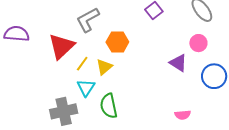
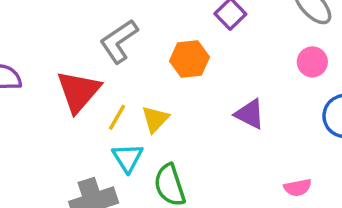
orange hexagon: (117, 42) -> (190, 59), moved
purple triangle: (178, 63) -> (250, 114), moved

